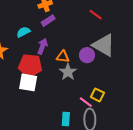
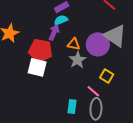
cyan semicircle: (23, 32) -> (61, 20), moved
purple circle: (87, 55) -> (98, 44), size x1.5
yellow square: (97, 95) -> (107, 76), moved

